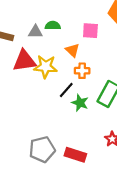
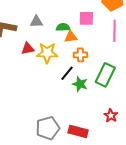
green semicircle: (53, 26) -> (63, 27), moved
orange triangle: (72, 50) -> (71, 37), turned -48
red triangle: (24, 61) -> (28, 49), size x0.6

